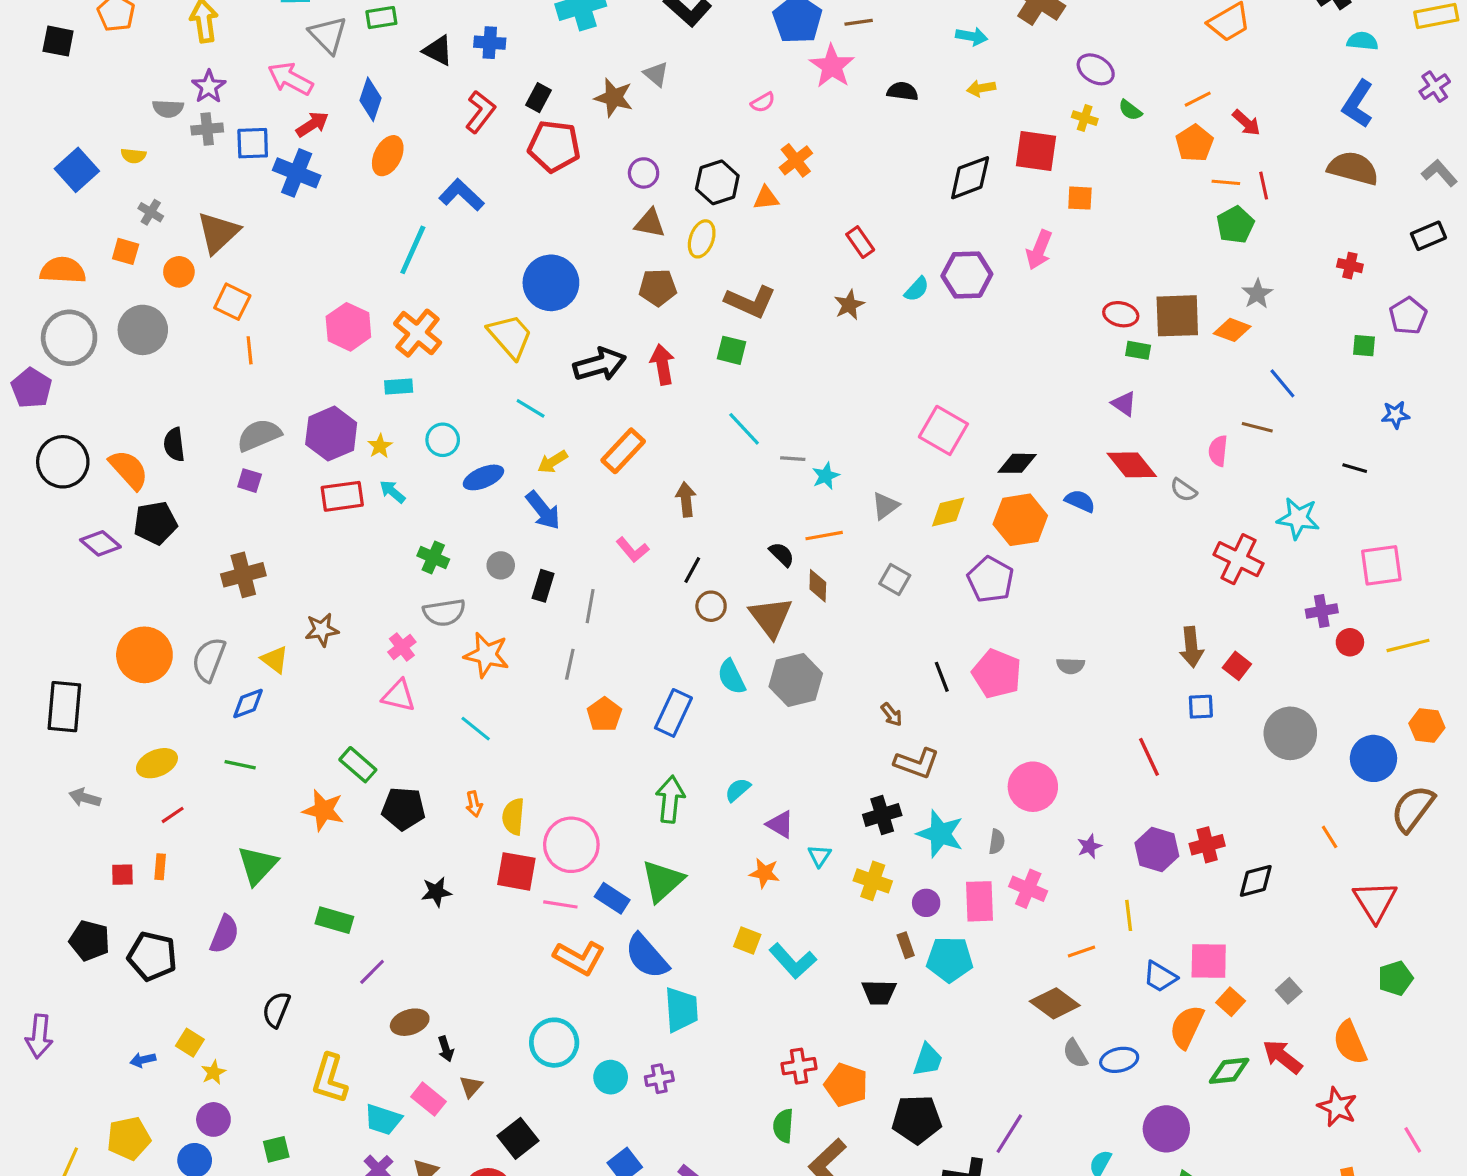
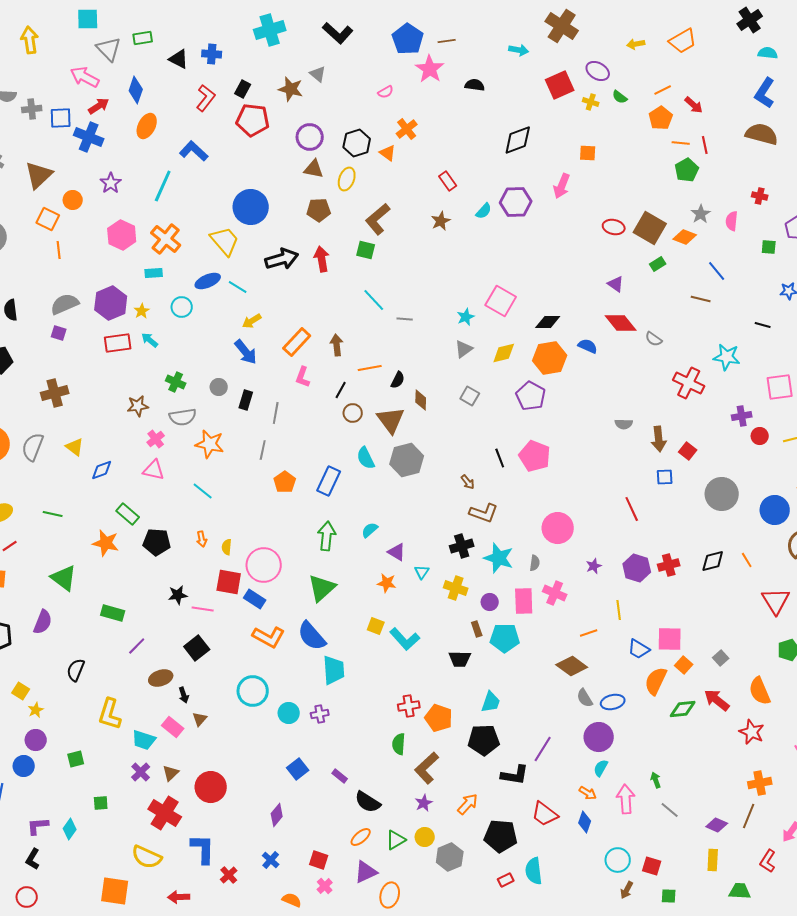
purple star: (209, 87) -> (111, 183), moved
yellow arrow: (981, 88) -> (636, 44), moved
red square: (1036, 151) -> (560, 85), moved, turned -32
purple circle: (644, 173) -> (310, 137), size x1.4
orange triangle: (766, 198) -> (388, 153), turned 42
orange circle: (179, 272) -> (73, 200), moved
brown L-shape: (750, 302) -> (378, 219), turned 116
brown square: (1177, 316) -> (650, 228), turned 32
green rectangle: (1138, 350) -> (658, 264), moved, turned -42
orange rectangle: (623, 451) -> (297, 342), moved
pink semicircle: (1218, 451) -> (732, 221), moved
cyan star: (826, 476) -> (466, 317), moved
blue ellipse: (483, 477) -> (208, 281), moved
orange line: (824, 536) -> (370, 368), moved
pink L-shape: (633, 550) -> (303, 377), turned 60
black semicircle: (782, 554) -> (398, 380), turned 72
brown star: (322, 630) -> (138, 406), moved
gray semicircle: (1071, 666) -> (624, 424), moved
blue diamond: (248, 704) -> (102, 470), moved
yellow semicircle: (513, 817) -> (227, 547), size x0.7
green triangle: (257, 865) -> (64, 578), turned -36
black diamond: (1256, 881) -> (713, 561), moved
blue rectangle: (612, 898) -> (255, 599), moved
pink line: (560, 904) -> (203, 609), moved
purple circle: (1166, 1129) -> (599, 737), moved
black square: (518, 1138) -> (197, 648), moved

